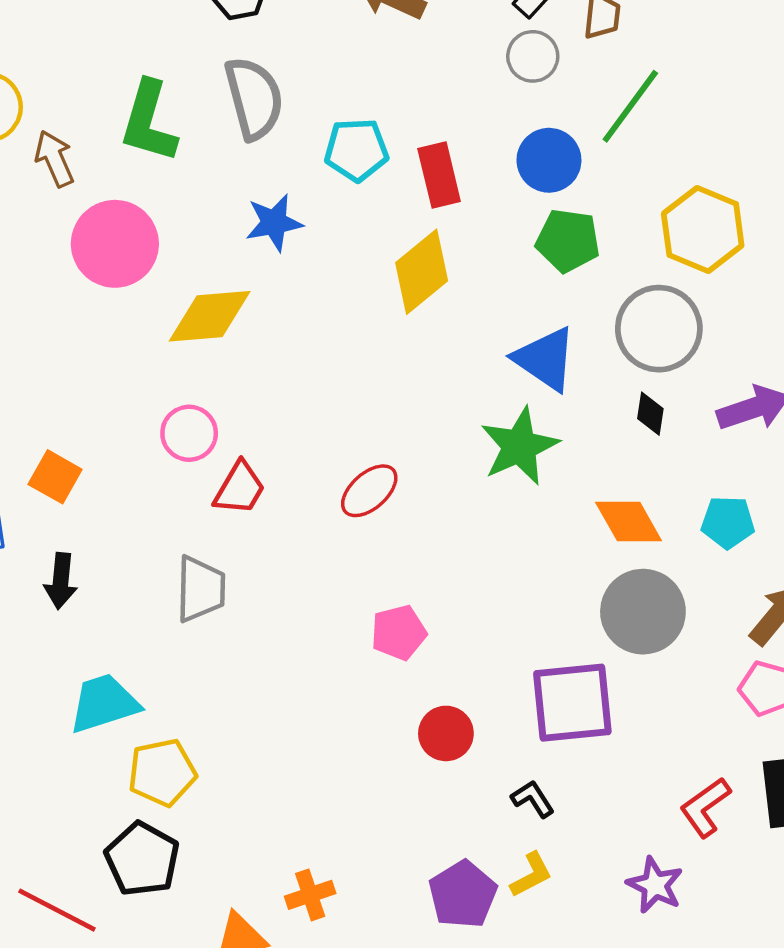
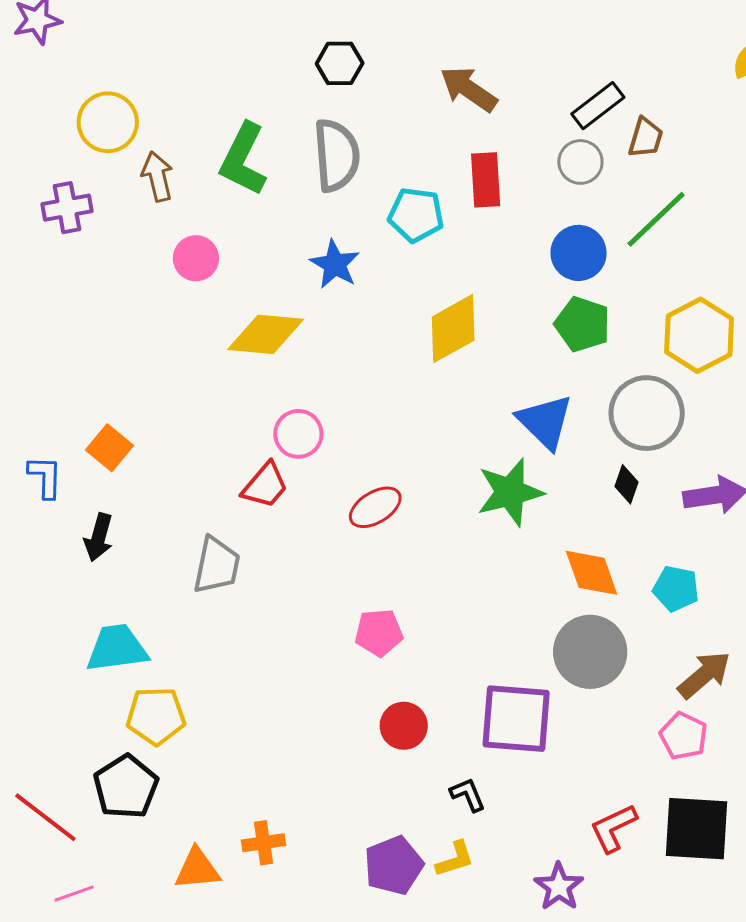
red rectangle: (439, 175) -> (486, 180), moved
blue star: (274, 223) -> (335, 264), turned 30
pink circle: (115, 244) -> (196, 258), size x0.6
pink circle: (189, 433) -> (298, 434), moved

